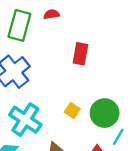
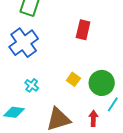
cyan cross: (25, 120) -> (32, 85), size x0.5

